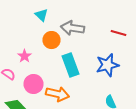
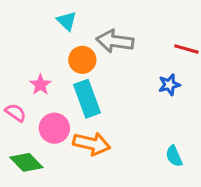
cyan rectangle: (70, 65) -> (87, 99), moved
blue star: (108, 65) -> (169, 85), moved, size x0.6

